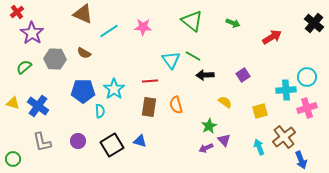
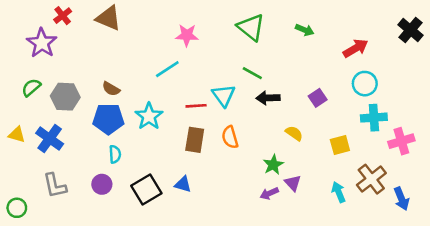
red cross: (17, 12) -> (63, 16), moved
cyan line: (109, 31) -> (167, 69), moved
brown semicircle: (84, 53) -> (111, 89), moved
gray hexagon: (55, 59) -> (65, 97), moved
cyan triangle: (171, 60) -> (224, 95), moved
cyan circle: (307, 77) -> (365, 84), moved
cyan semicircle: (100, 111) -> (115, 154), moved
blue arrow: (301, 160) -> (401, 199), moved

